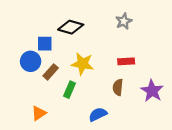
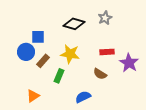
black diamond: (71, 27) -> (74, 24), moved
brown semicircle: (118, 87) -> (100, 74), turned -64
purple star: (152, 91) -> (129, 63), moved

